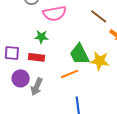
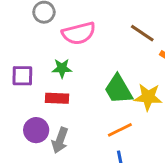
purple square: (12, 53) -> (22, 76), moved
orange line: (70, 74) -> (120, 130), moved

